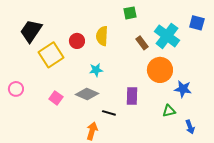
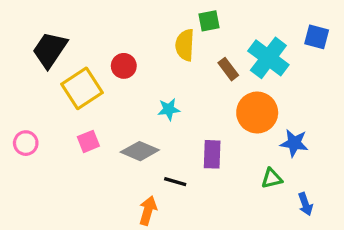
yellow semicircle: (102, 36) -> (185, 45), moved
cyan star: (96, 70) -> (169, 109), moved
pink square: (56, 98) -> (88, 141), moved, turned 32

